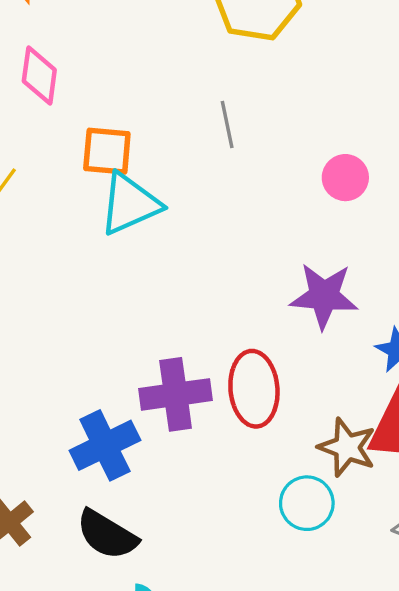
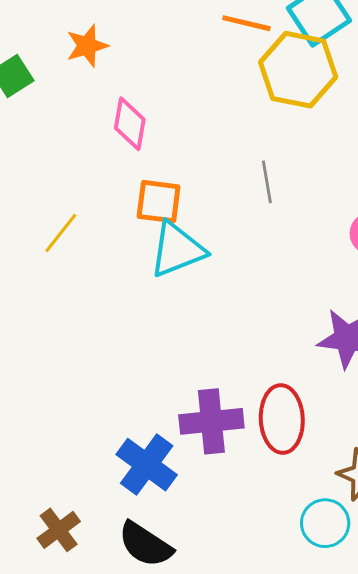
pink diamond: (39, 76) -> (130, 124), moved
blue cross: (105, 445) -> (147, 465), turned -30

